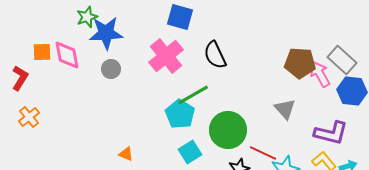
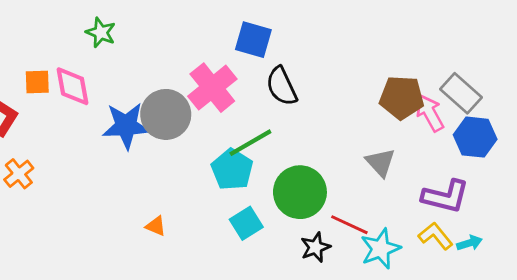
green star: (87, 17) -> (101, 33), turned -30
blue square: (180, 17) -> (253, 40), moved
blue star: (106, 33) -> (126, 126), moved
gray circle: (111, 69) -> (166, 114), moved, size x1.8

